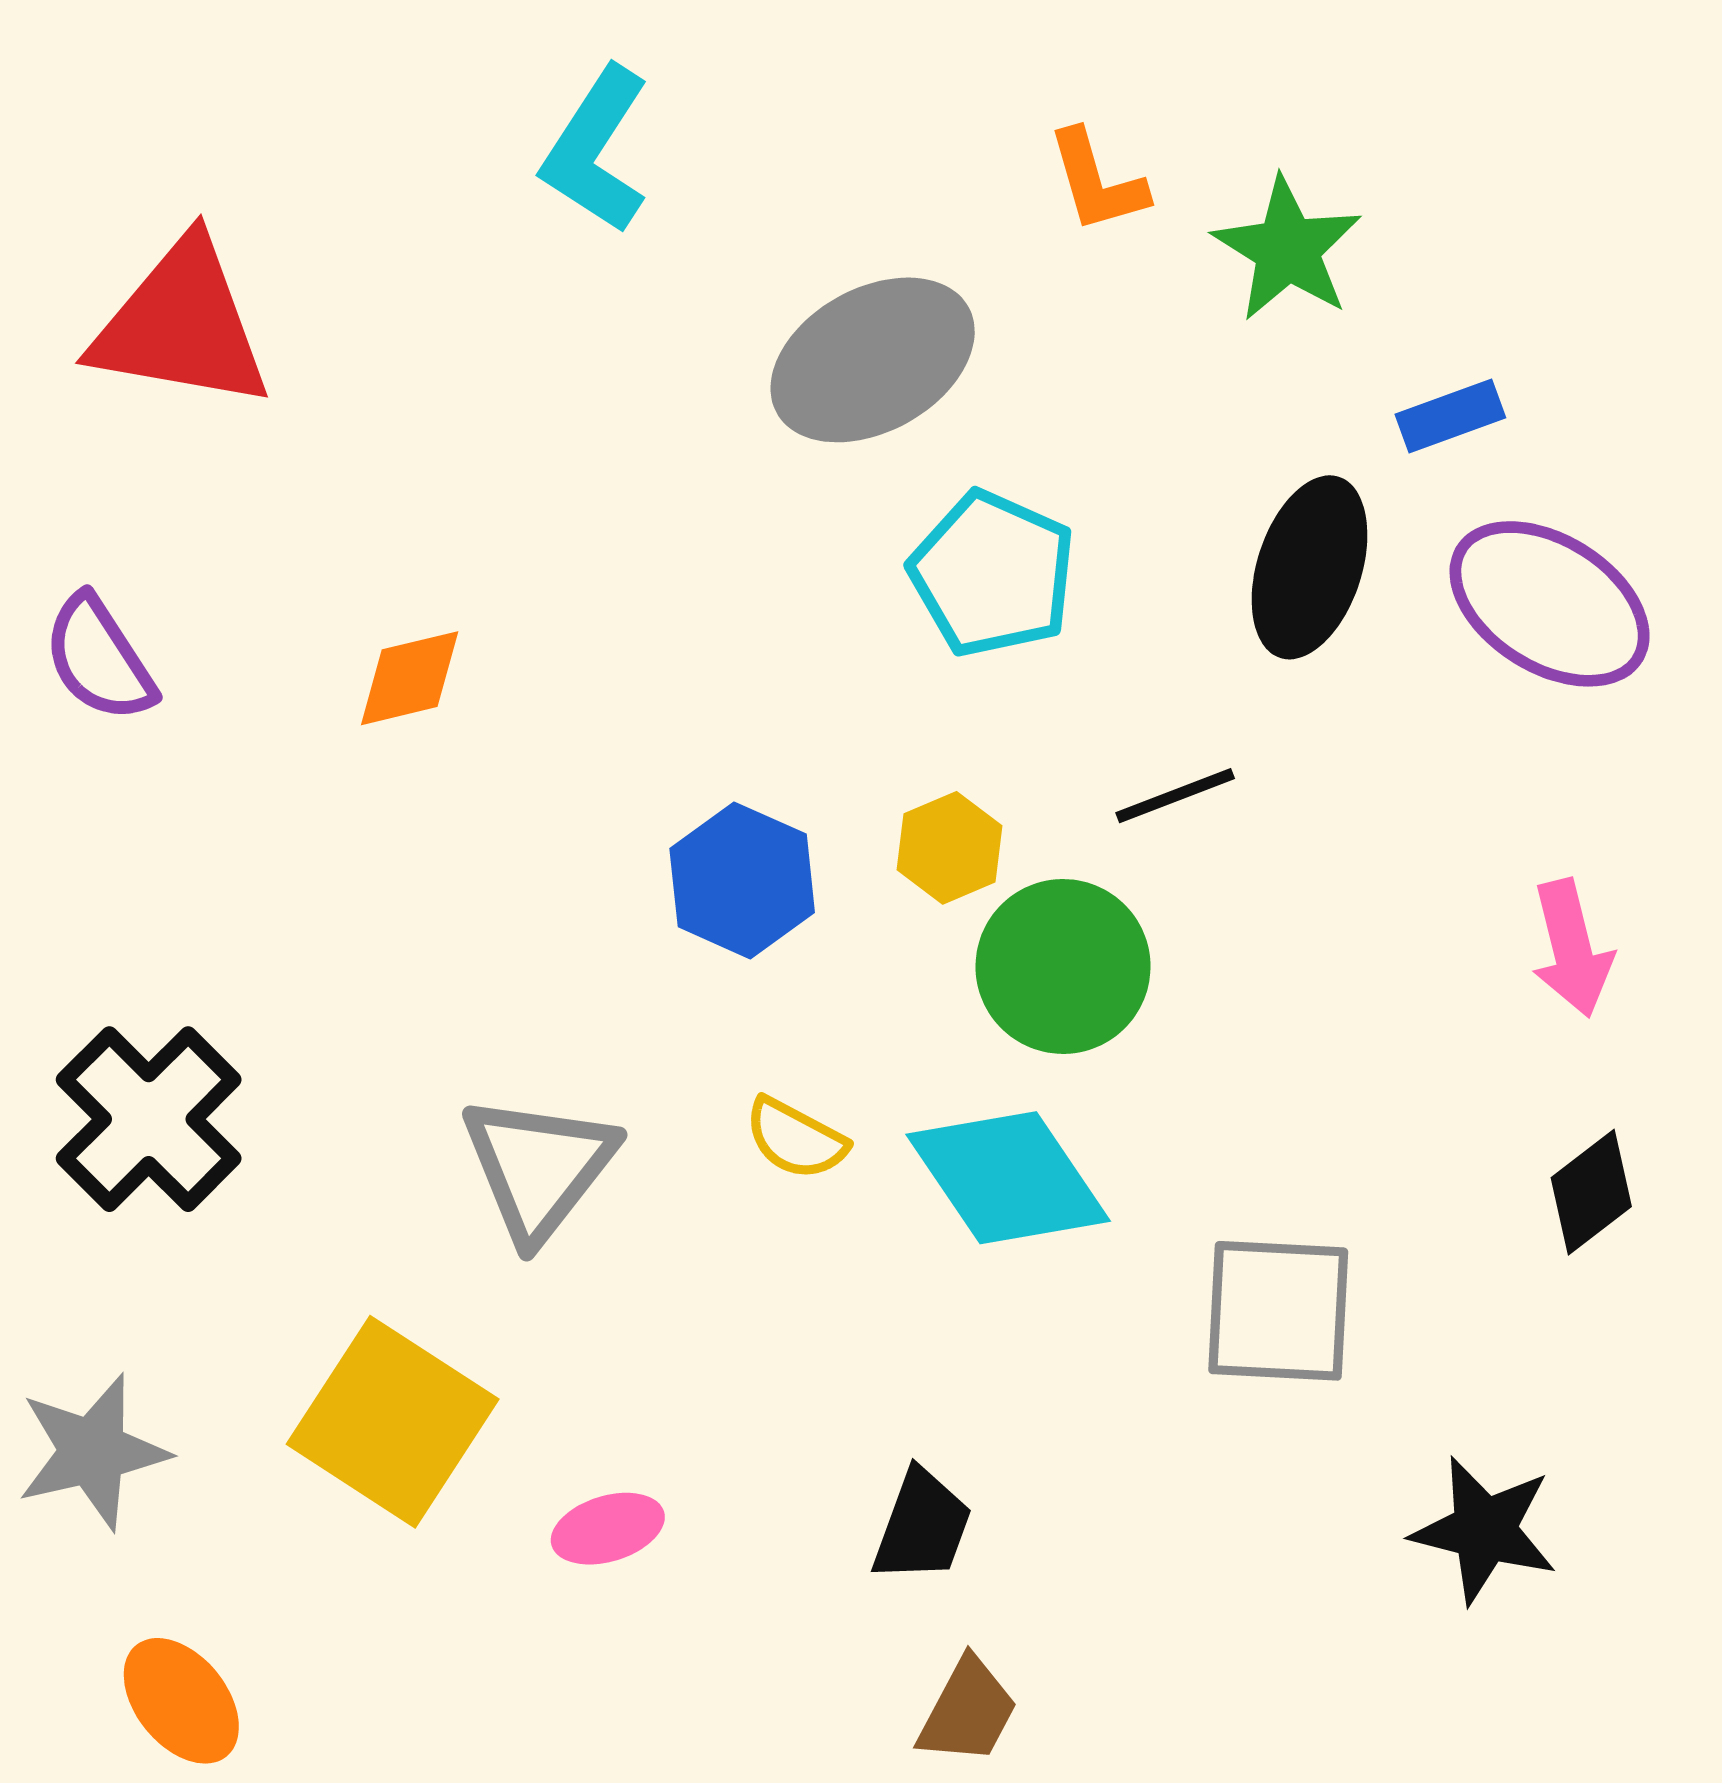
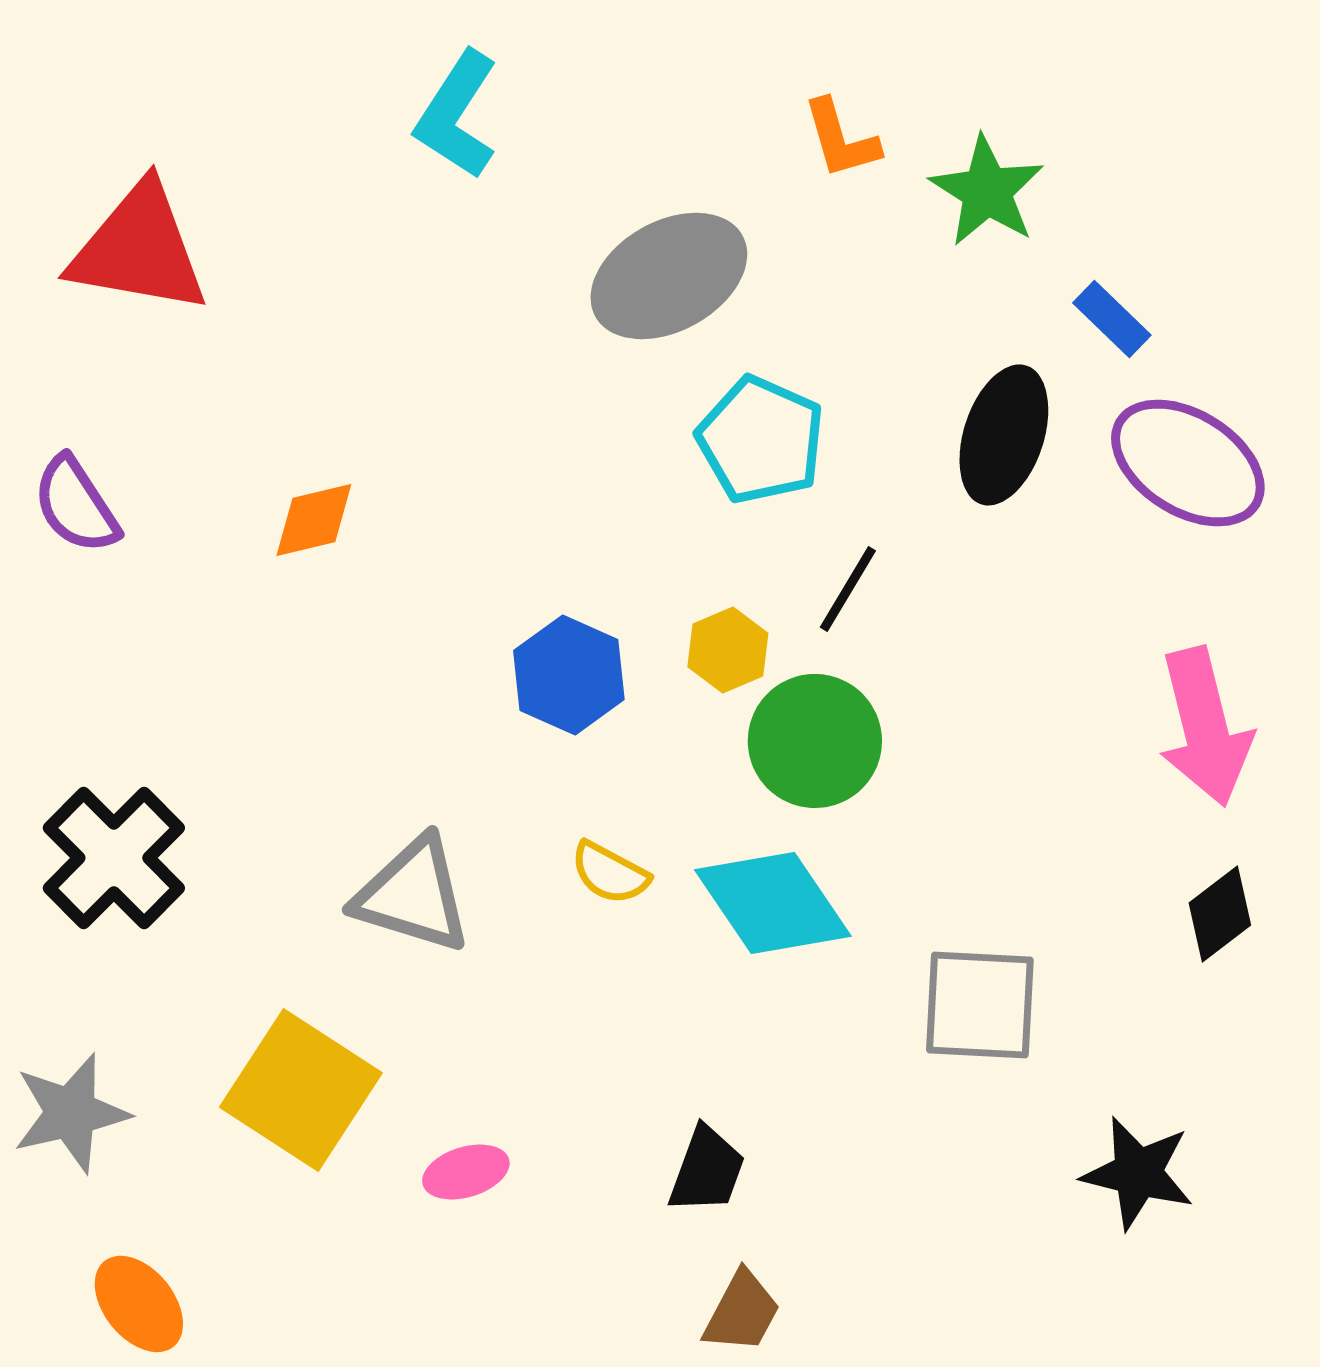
blue rectangle: (1450, 416) -> (1112, 319), turned 64
black line: (1175, 796) -> (848, 589), moved, turned -38
pink arrow: (1572, 948) -> (1205, 727), size x1.5
gray triangle: (539, 1167) -> (413, 895), turned -51

